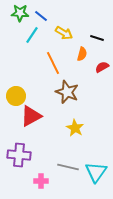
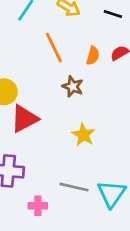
orange semicircle: (82, 54) -> (93, 56), moved
brown star: (67, 92) -> (73, 86), size x0.7

